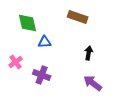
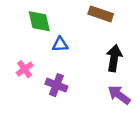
black arrow: (89, 53) -> (114, 58), size x1.5

